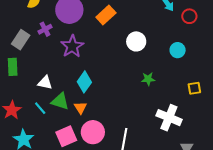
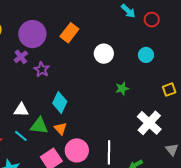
purple cross: (45, 29) -> (21, 57), moved
purple star: (72, 46) -> (42, 70), size x0.7
white cross: (169, 118) -> (149, 123), turned 30

